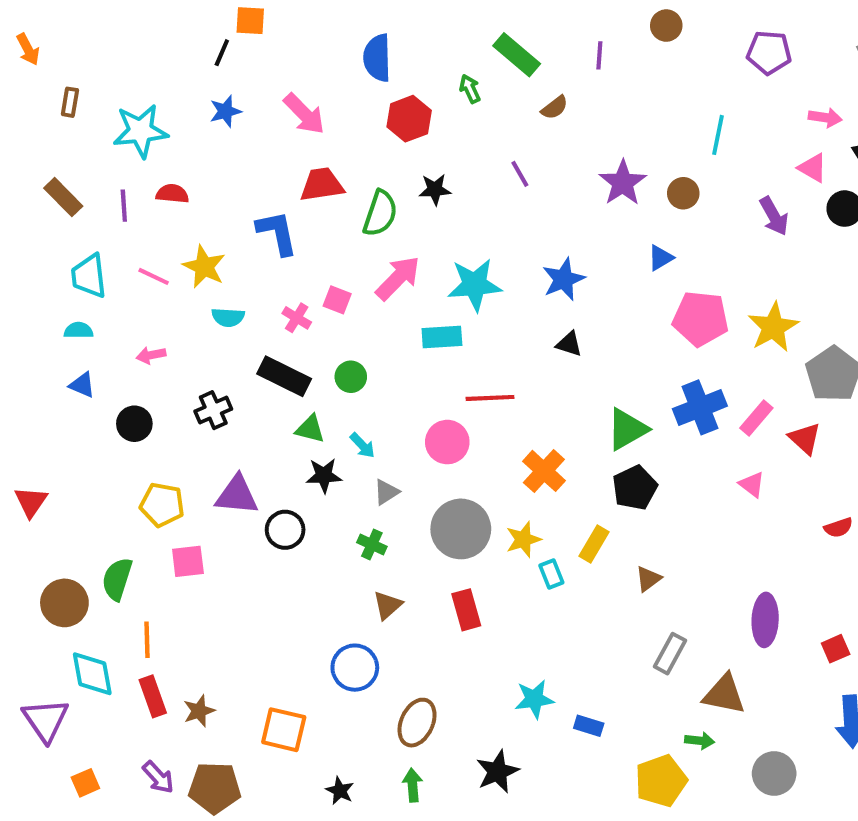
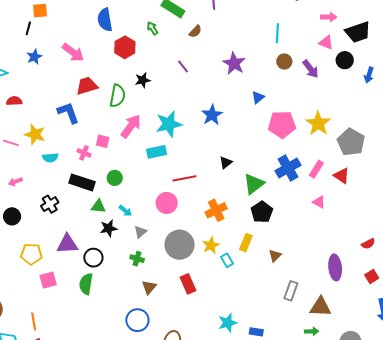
brown circle: (683, 193) -> (284, 62), moved
black triangle: (569, 344) -> (226, 163), moved, turned -48
orange cross: (544, 471) -> (216, 210), turned 30
red semicircle: (838, 528) -> (368, 244), moved
green semicircle: (117, 579) -> (86, 284), moved

